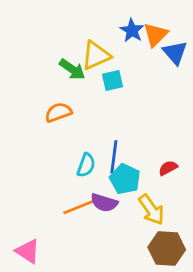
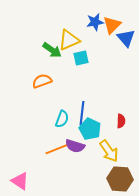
blue star: (132, 30) -> (95, 22), turned 30
red semicircle: (168, 168) -> (121, 121), turned 120

